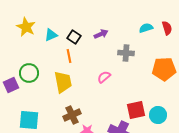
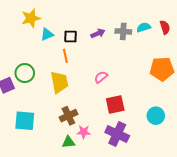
yellow star: (26, 27) -> (31, 18), moved, turned 30
black square: (74, 37) -> (70, 36), turned -32
gray cross: (126, 53) -> (123, 31), moved
red square: (136, 110) -> (115, 105), moved

